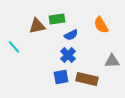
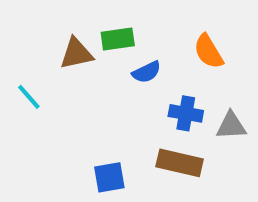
blue cross: (68, 55) -> (186, 113), moved, turned -35
blue square: (61, 77) -> (109, 177), moved

